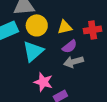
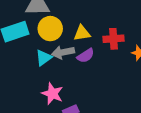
cyan triangle: (33, 51) -> (44, 58), size x0.7
gray arrow: (74, 62) -> (63, 52), moved

